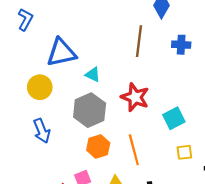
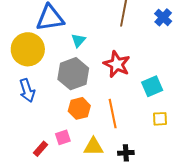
blue cross: (181, 45) -> (163, 17), turned 36
cyan triangle: (93, 74) -> (78, 40), turned 42
yellow circle: (40, 87) -> (28, 49), size x1.4

